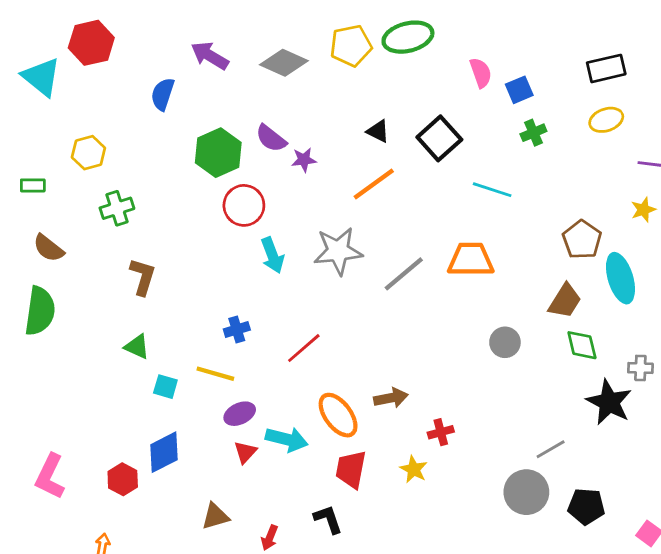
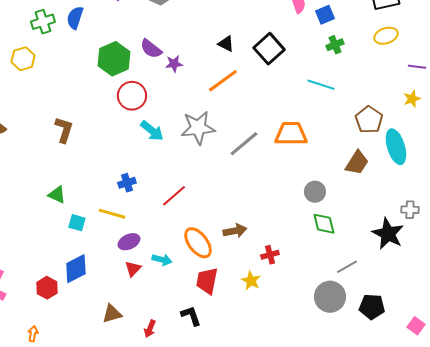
cyan line: (492, 190) -> (321, 85), moved
green cross: (117, 208) -> (43, 22), moved
cyan arrow: (272, 255) -> (152, 131), turned -30
brown L-shape: (143, 277) -> (64, 130), moved
green diamond: (582, 345) -> (324, 224), moved
cyan arrow: (287, 439) -> (162, 260), size x0.7

